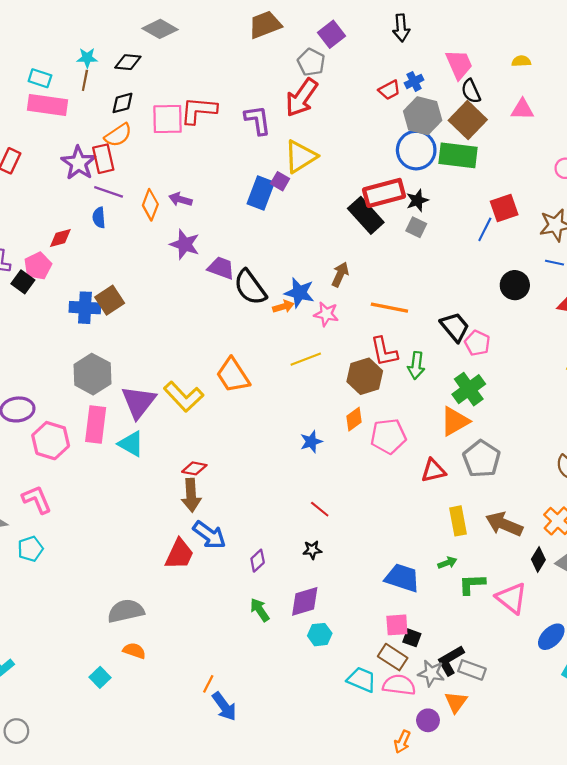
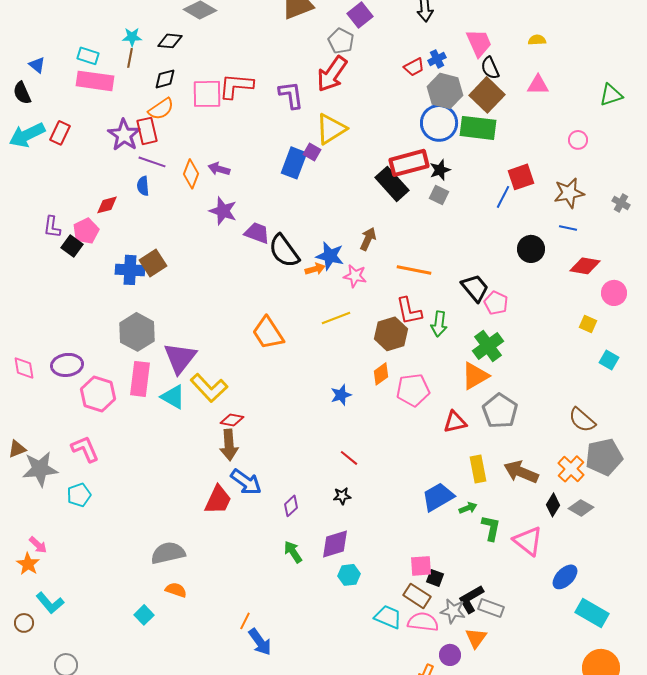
yellow L-shape: (184, 397) -> (209, 388), moved
blue trapezoid: (402, 578) -> (438, 497), moved, turned -48
green L-shape: (472, 584) -> (491, 528), turned 104

